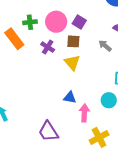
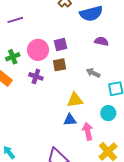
purple square: (79, 22) -> (60, 44), turned -32
gray arrow: (105, 46) -> (93, 73), moved
yellow triangle: (72, 62) -> (75, 100), moved, turned -42

